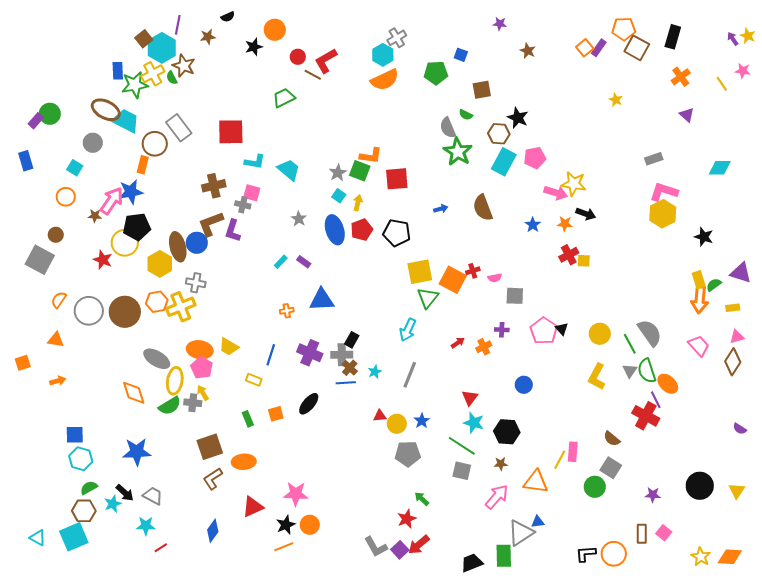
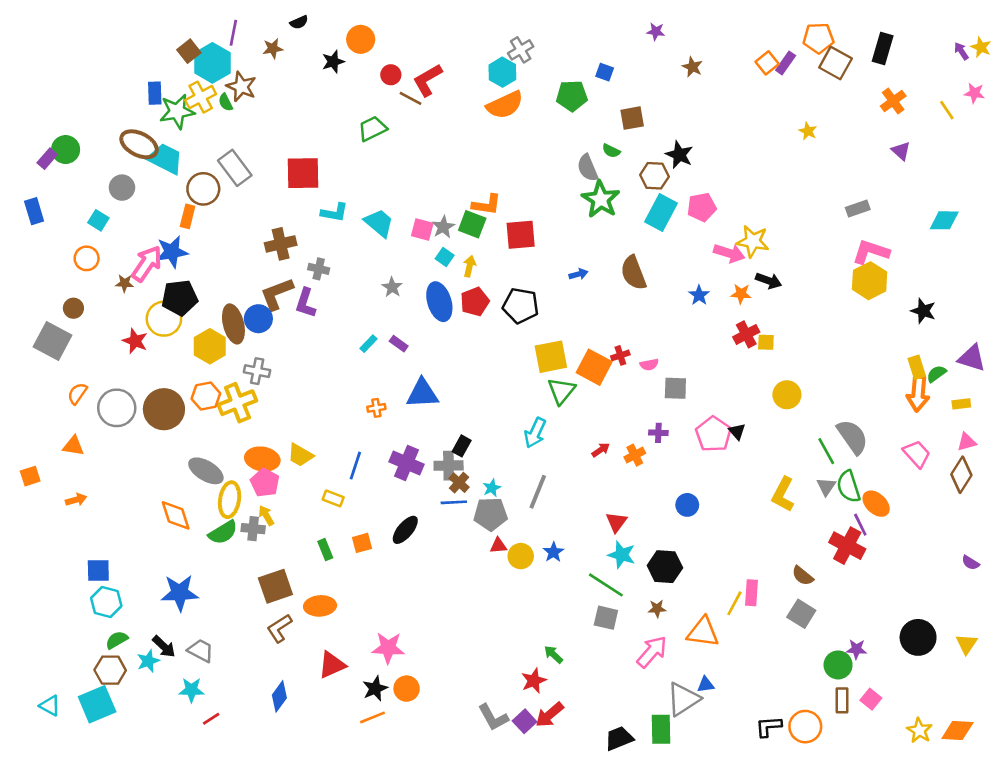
pink square: (252, 193) -> (422, 230), moved
yellow circle: (600, 334) -> (787, 395), moved
gray pentagon: (408, 454) -> (491, 514), moved
green circle: (595, 487) -> (838, 665), moved

